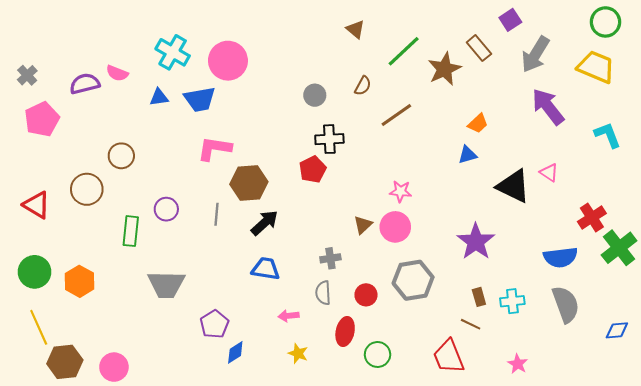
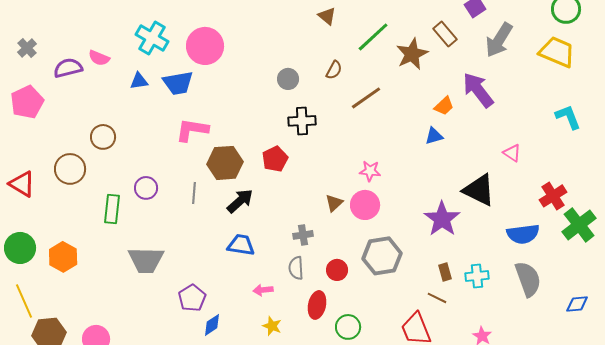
gray cross: (27, 75) -> (27, 48), moved
purple arrow: (548, 107) -> (478, 90), moved
red pentagon: (313, 169) -> (275, 159), moved
black triangle: (513, 186) -> (479, 190), moved

